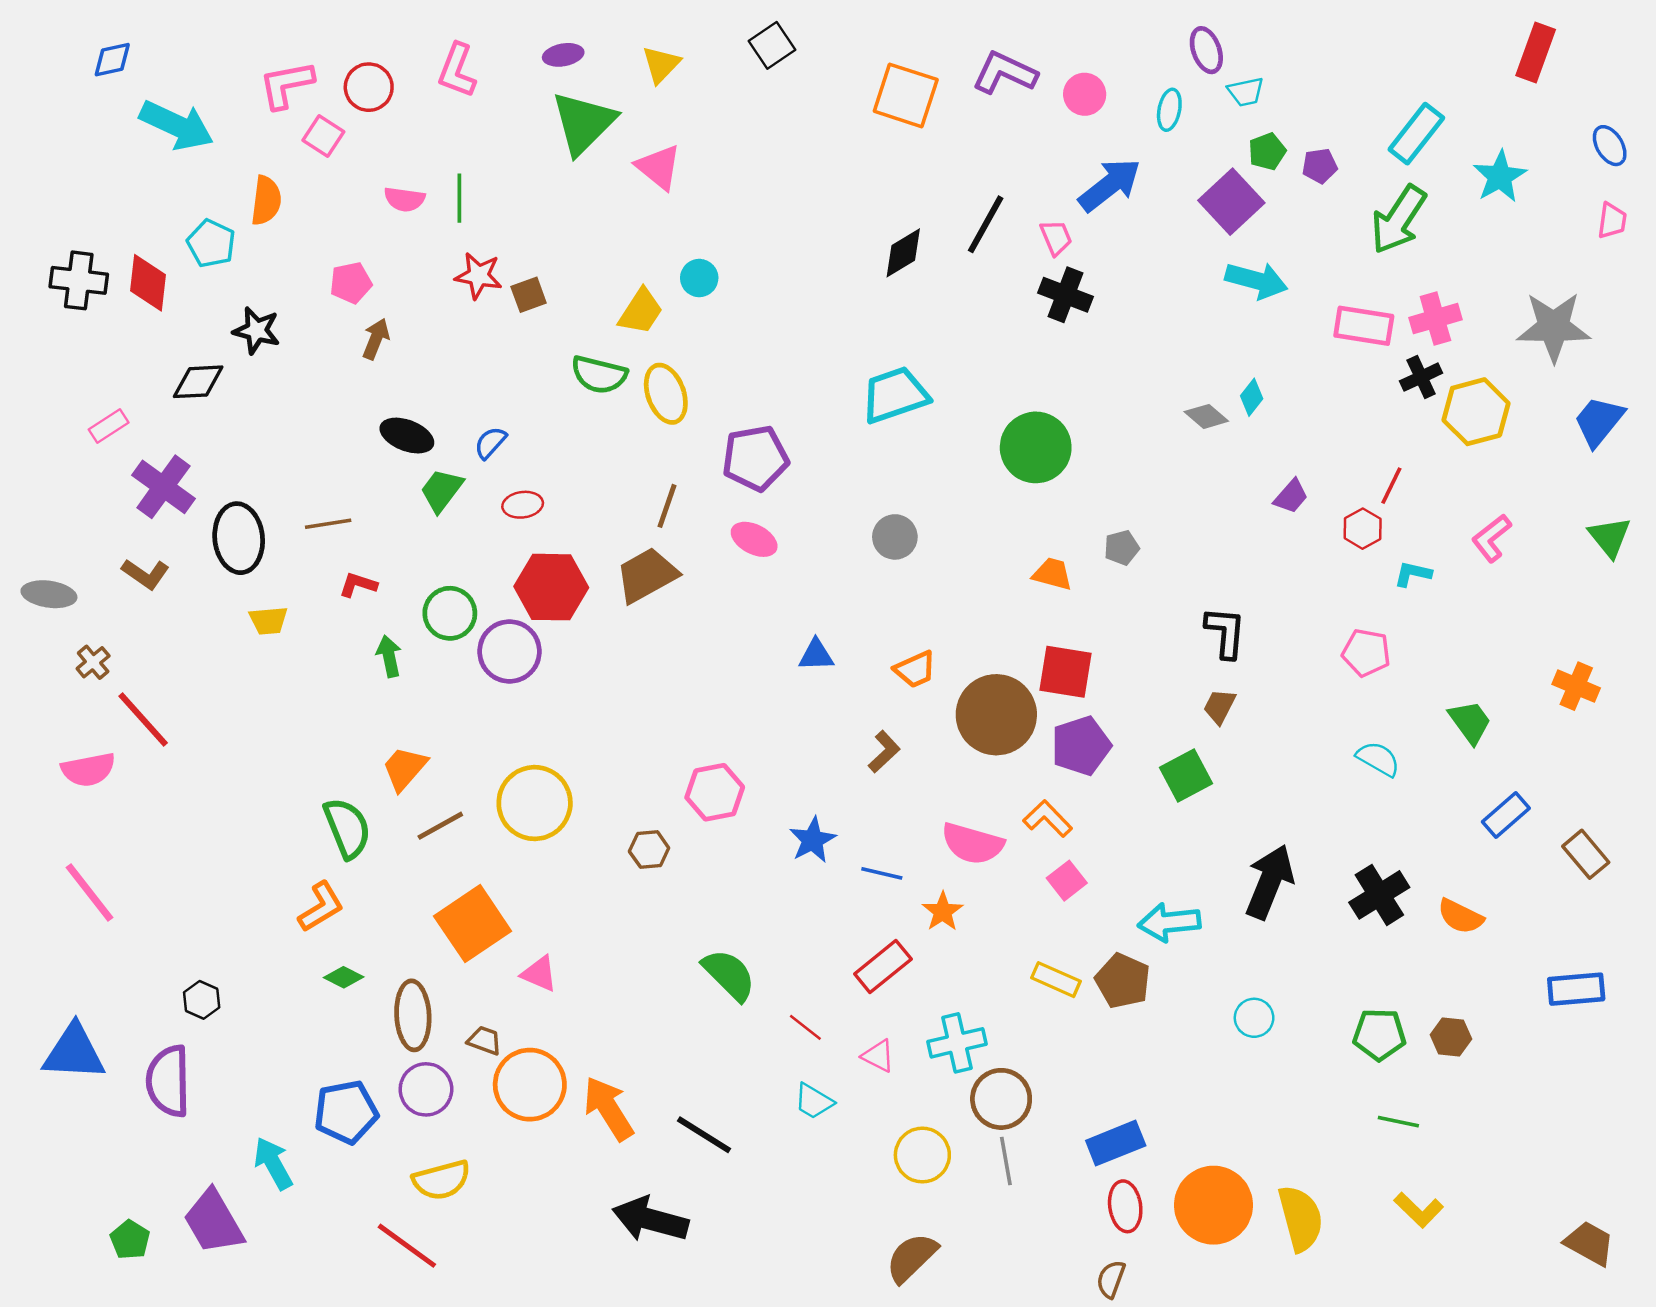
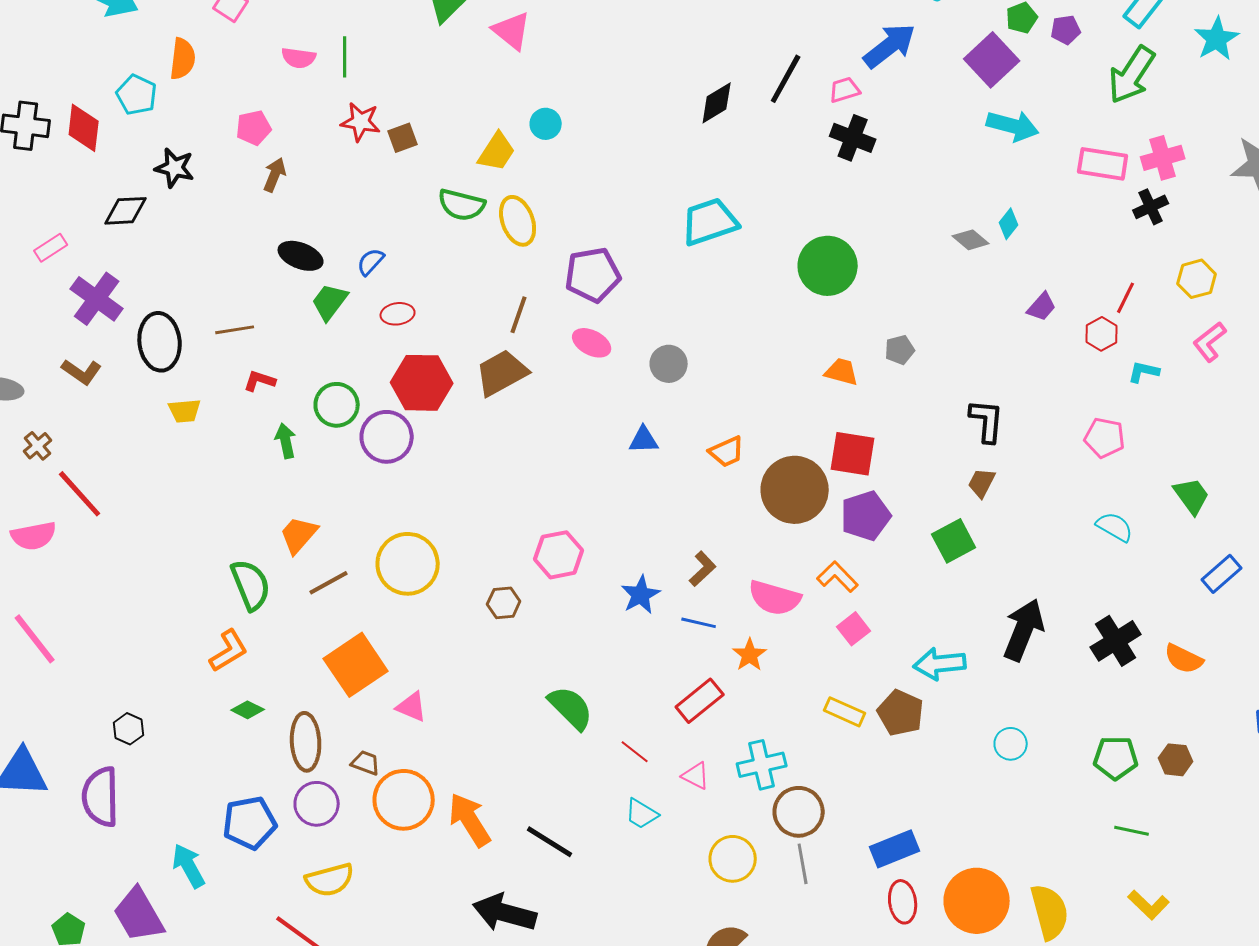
pink trapezoid: (1056, 237) -> (845, 90), turned -84
yellow hexagon: (1476, 412) -> (1197, 279), moved, size x0.7
gray circle: (895, 537) -> (669, 364), moved
brown L-shape: (884, 752) -> (703, 569), moved

